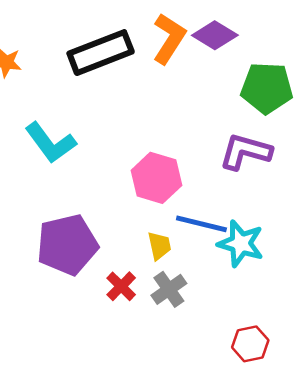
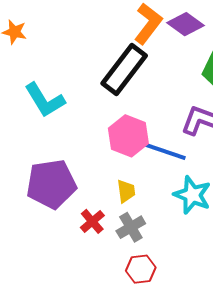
black rectangle: (101, 53) -> (124, 70), moved, turned -36
blue line: (201, 224) -> (165, 152), moved
red hexagon: (250, 344) -> (141, 269), moved

